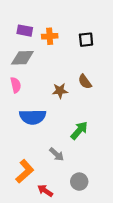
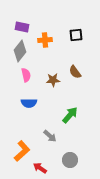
orange cross: (50, 36) -> (45, 40), moved
gray diamond: (22, 58) -> (20, 51), turned -50
pink semicircle: (16, 85) -> (26, 75), moved
blue semicircle: (33, 117) -> (29, 103), size x0.7

